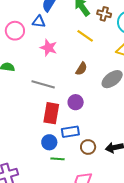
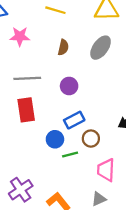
red rectangle: (51, 113) -> (26, 110), moved
brown circle: (88, 147) -> (91, 139), moved

